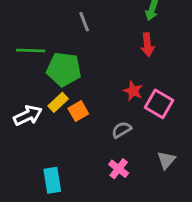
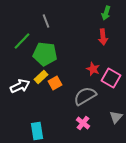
gray line: (84, 22) -> (46, 21), moved
green line: (31, 50) -> (22, 41), turned -48
gray semicircle: (122, 130) -> (85, 96), size x1.6

